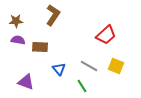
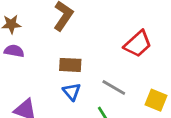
brown rectangle: (40, 47) -> (70, 65), moved
yellow square: (116, 66) -> (156, 100), moved

